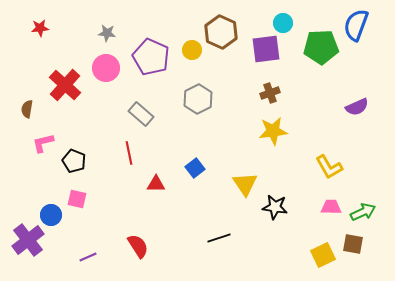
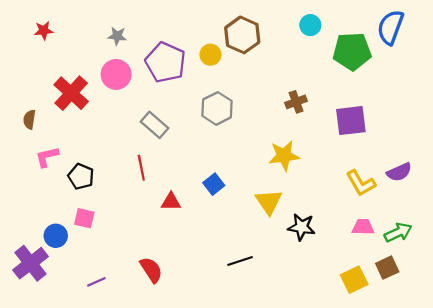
purple square: (266, 49) -> (351, 121), moved
purple semicircle: (357, 107) -> (399, 172), moved
yellow star: (273, 131) -> (284, 156), moved
brown square: (353, 244) -> (387, 268), turned -35

